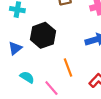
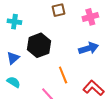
cyan semicircle: (27, 77) -> (14, 82), moved

